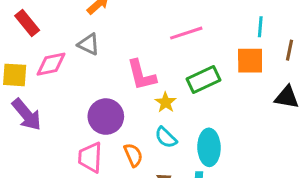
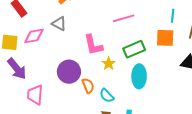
cyan semicircle: (166, 138) -> (107, 96), moved
cyan ellipse: (209, 147) -> (139, 76), moved
orange semicircle: (133, 155) -> (88, 86), moved
pink trapezoid: (90, 157) -> (35, 95), moved

